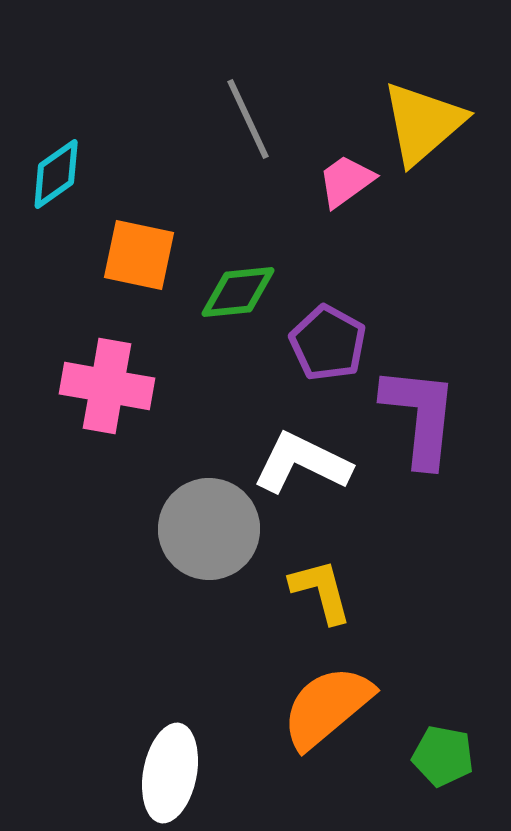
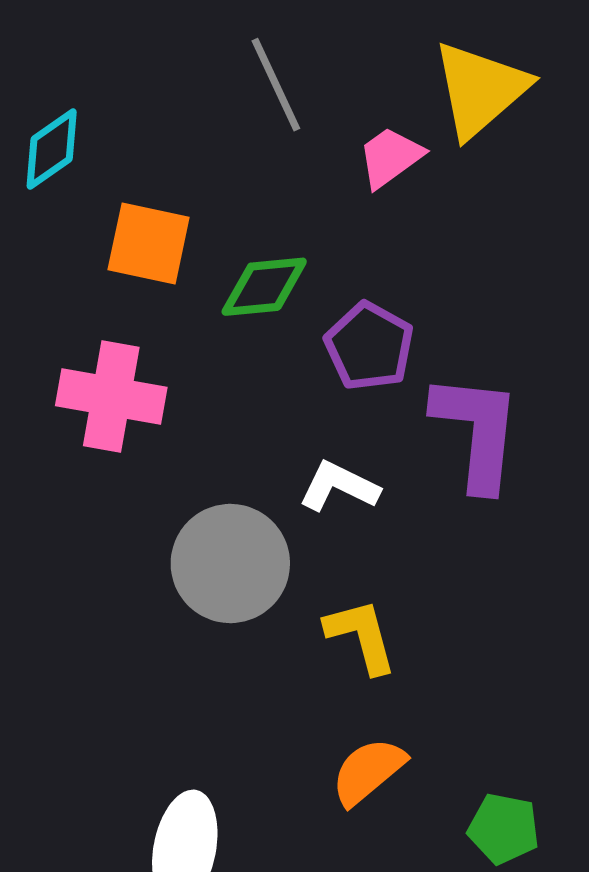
white L-shape: (302, 463) -> (339, 486), size x0.7
orange semicircle: (327, 707) -> (368, 771), size x0.7

